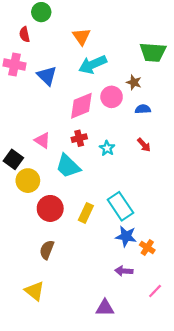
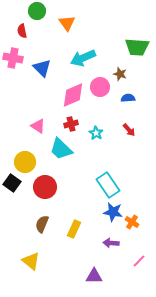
orange triangle: (81, 37) -> (67, 23), moved
black square: (13, 159) -> (12, 183), moved
yellow rectangle: (86, 213) -> (74, 229), moved

